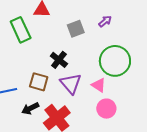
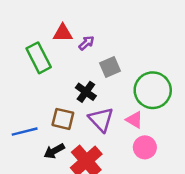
purple arrow: (105, 21) -> (87, 43), moved
gray square: (76, 29) -> (110, 67), moved

